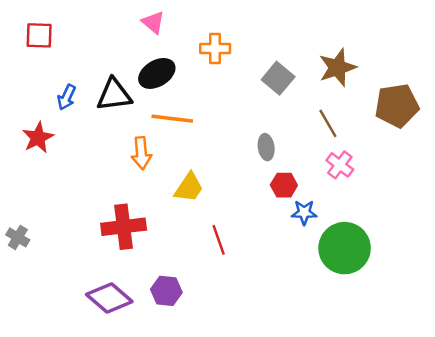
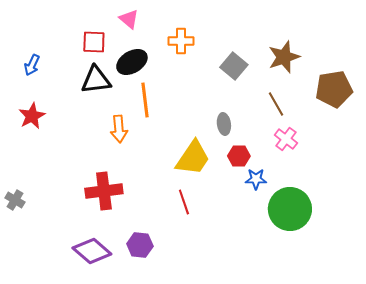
red square: (39, 35) -> (94, 42), moved
blue arrow: (67, 97) -> (32, 65), moved
orange line: (172, 119) -> (145, 100), turned 76
yellow trapezoid: (189, 188) -> (193, 158), moved, size x1.4

